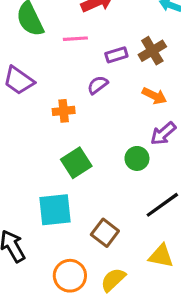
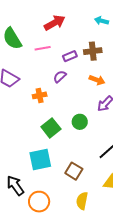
brown cross: (152, 51) -> (93, 51), turned 30
green circle: (137, 158) -> (80, 122), moved
orange circle: (70, 276) -> (39, 202), moved
yellow semicircle: (113, 280) -> (82, 201), turned -30

